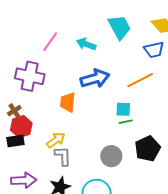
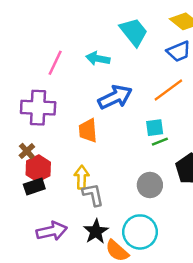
yellow arrow: (56, 140) -> (82, 177), turned -42

